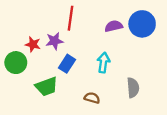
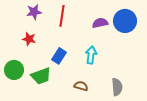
purple star: (54, 41) -> (34, 12), moved
green circle: (16, 63) -> (14, 70), moved
gray semicircle: (133, 88) -> (117, 87), moved

